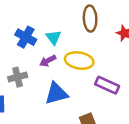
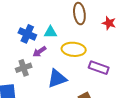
cyan triangle: (54, 37) -> (50, 32), turned -48
purple arrow: (48, 61) -> (39, 52), moved

